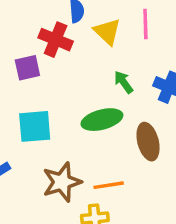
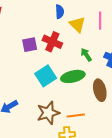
red cross: (56, 40) -> (52, 42), moved
cyan square: (35, 126) -> (46, 76), moved, turned -30

